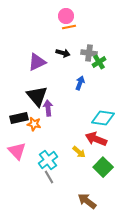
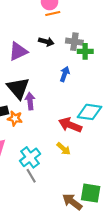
green cross: (99, 62) -> (85, 51), turned 32
red arrow: (96, 139) -> (70, 125), moved
green square: (103, 167) -> (91, 193), moved, turned -36

